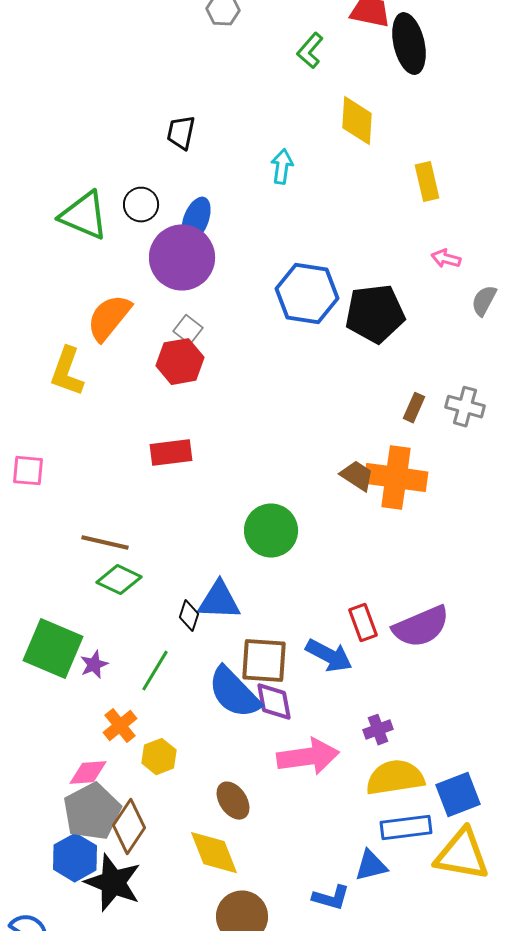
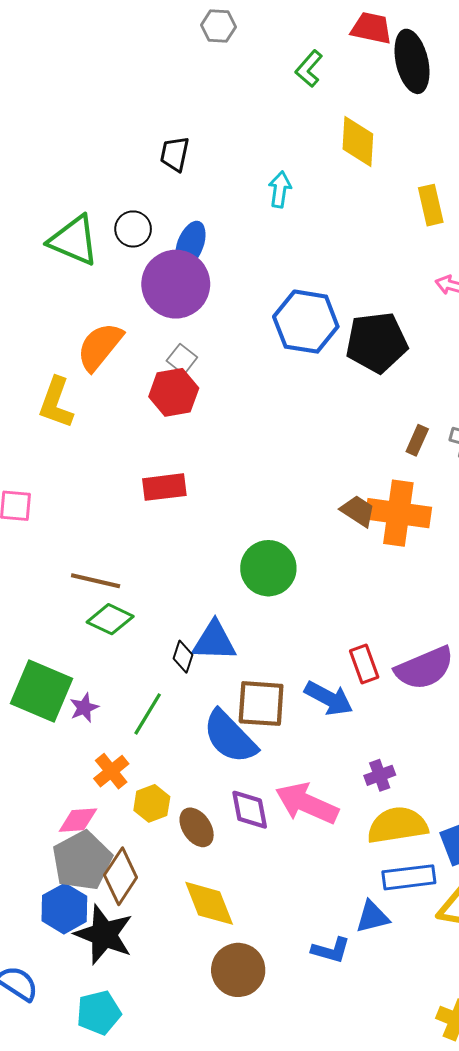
purple diamond: (274, 702) -> (250, 810), moved
pink arrow: (308, 757) -> (307, 803), turned -148
brown ellipse: (233, 801) -> (197, 827), moved

